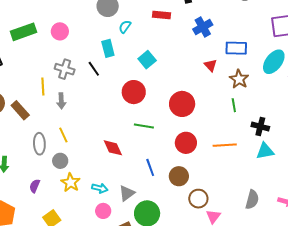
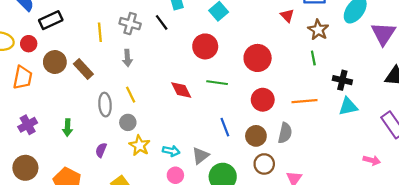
yellow line: (43, 87) -> (100, 32), moved
red diamond: (113, 148) -> (181, 90), moved
brown circle: (198, 199) -> (264, 164), moved
gray semicircle: (252, 200) -> (285, 133), moved

